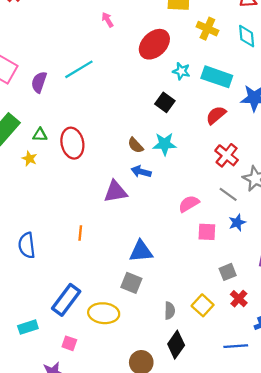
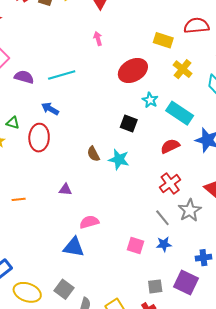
purple semicircle: (39, 82) -> (24, 77), turned 72
black square: (165, 102) -> (129, 123), turned -30
blue arrow: (141, 172) -> (50, 109), moved
purple triangle: (115, 192) -> (65, 190), size x0.6
pink semicircle: (189, 204) -> (89, 222), moved
orange line: (80, 233) -> (19, 199), moved, turned 64
gray square: (228, 272) -> (155, 286), moved
gray square: (131, 283) -> (64, 289), moved

